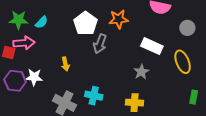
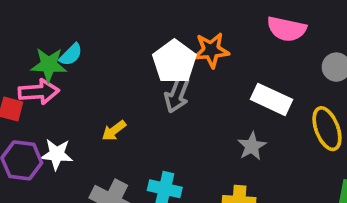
green star: (19, 20) -> (49, 65), moved
white pentagon: (85, 23) -> (174, 62), moved
yellow arrow: (65, 64) -> (114, 131), turned 64

